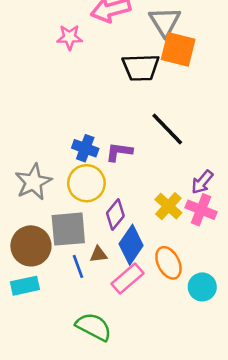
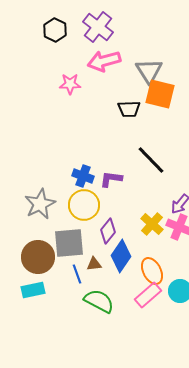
black trapezoid: (141, 67) -> (129, 109), size x0.7
pink rectangle: (127, 279) -> (148, 295), moved
green semicircle: (94, 327) -> (99, 301), moved

